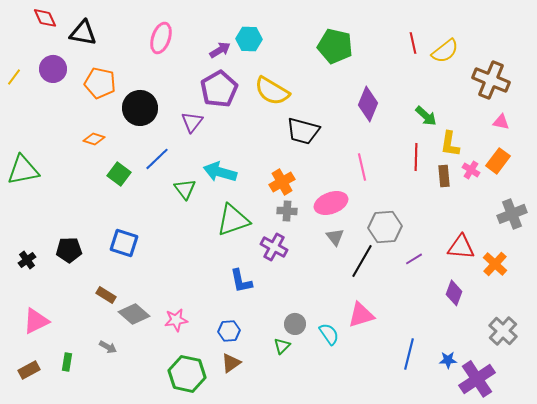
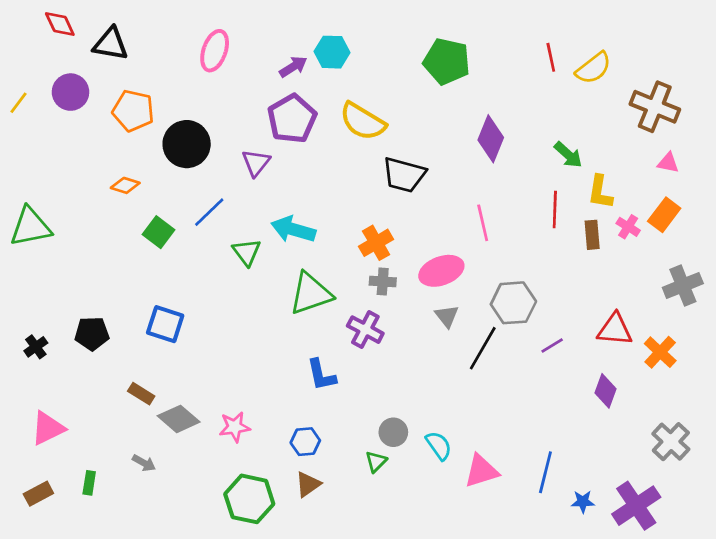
pink triangle: (361, 315) -> (481, 471), moved
blue star: (448, 360) -> (583, 502), moved

